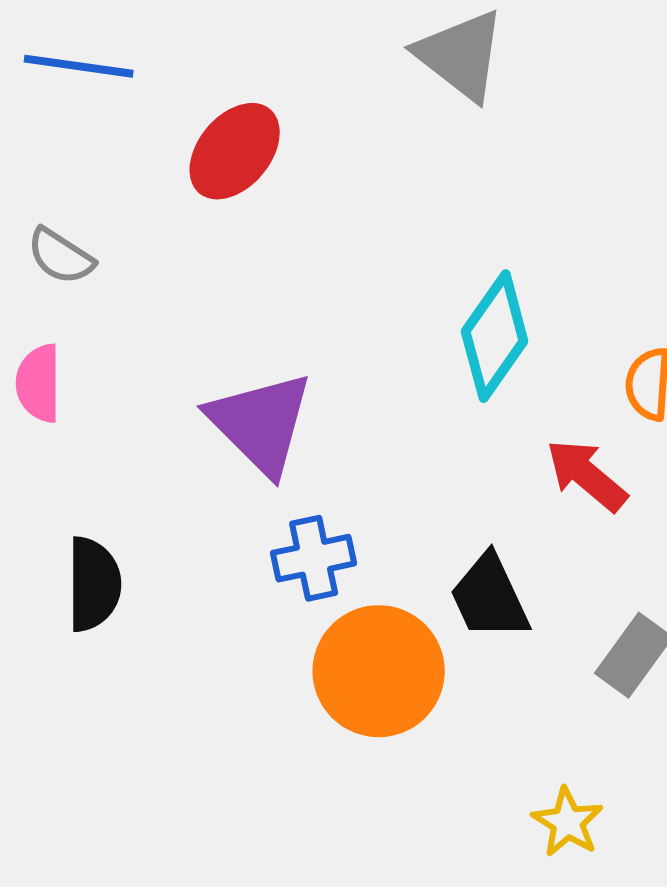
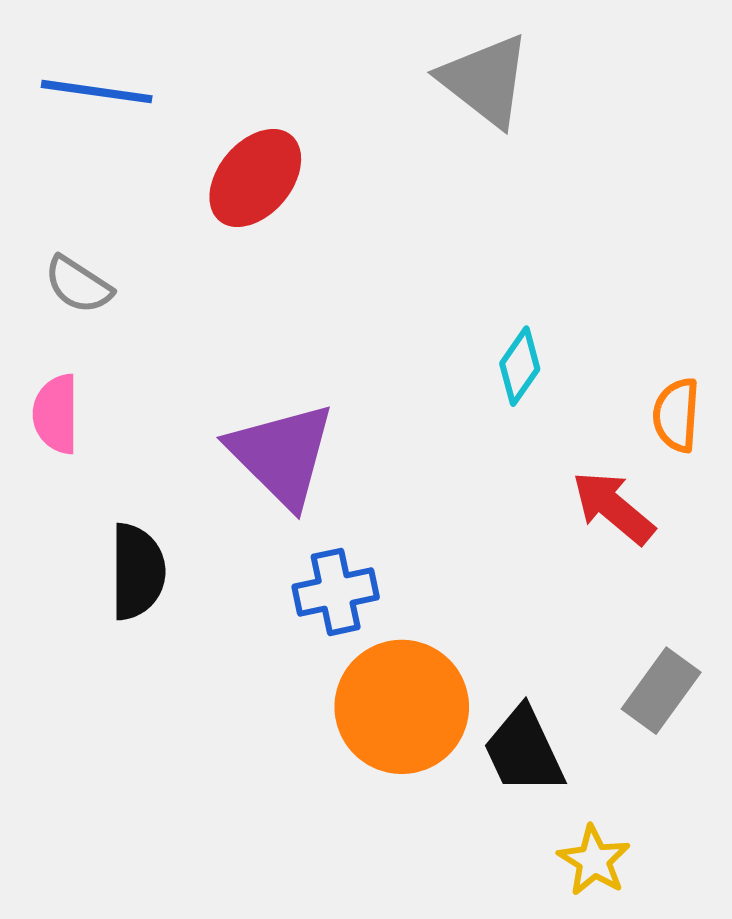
cyan diamond: (495, 336) -> (520, 366), size x0.6
black semicircle: (94, 584) -> (137, 572), moved
black trapezoid: (490, 597) -> (524, 751), moved

